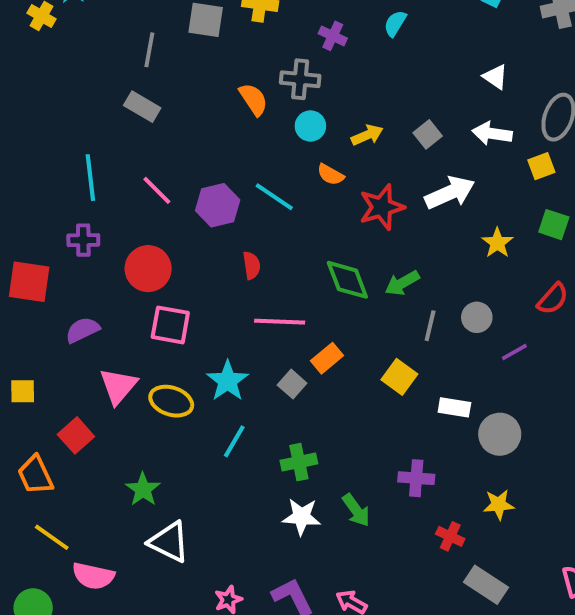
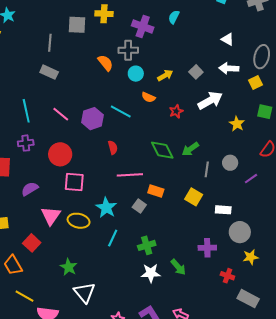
purple cross: (333, 36) -> (143, 27), size x1.5
red star: (382, 207) -> (176, 111), size x0.6
orange rectangle: (327, 358) -> (156, 191), turned 63
gray circle: (500, 434) -> (240, 232), moved
white triangle: (169, 542) -> (84, 292), turned 30

